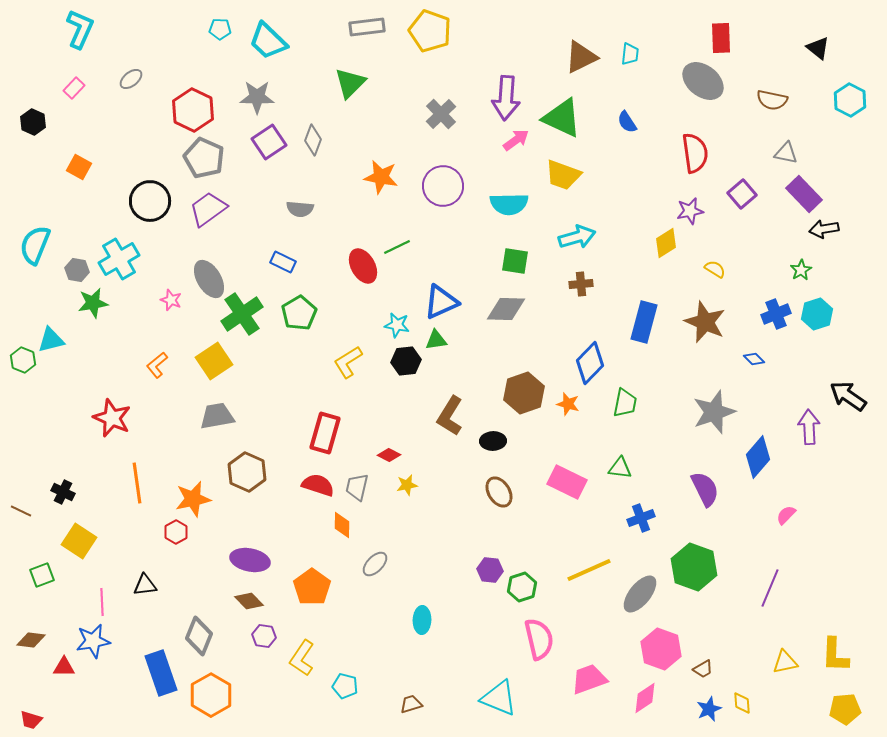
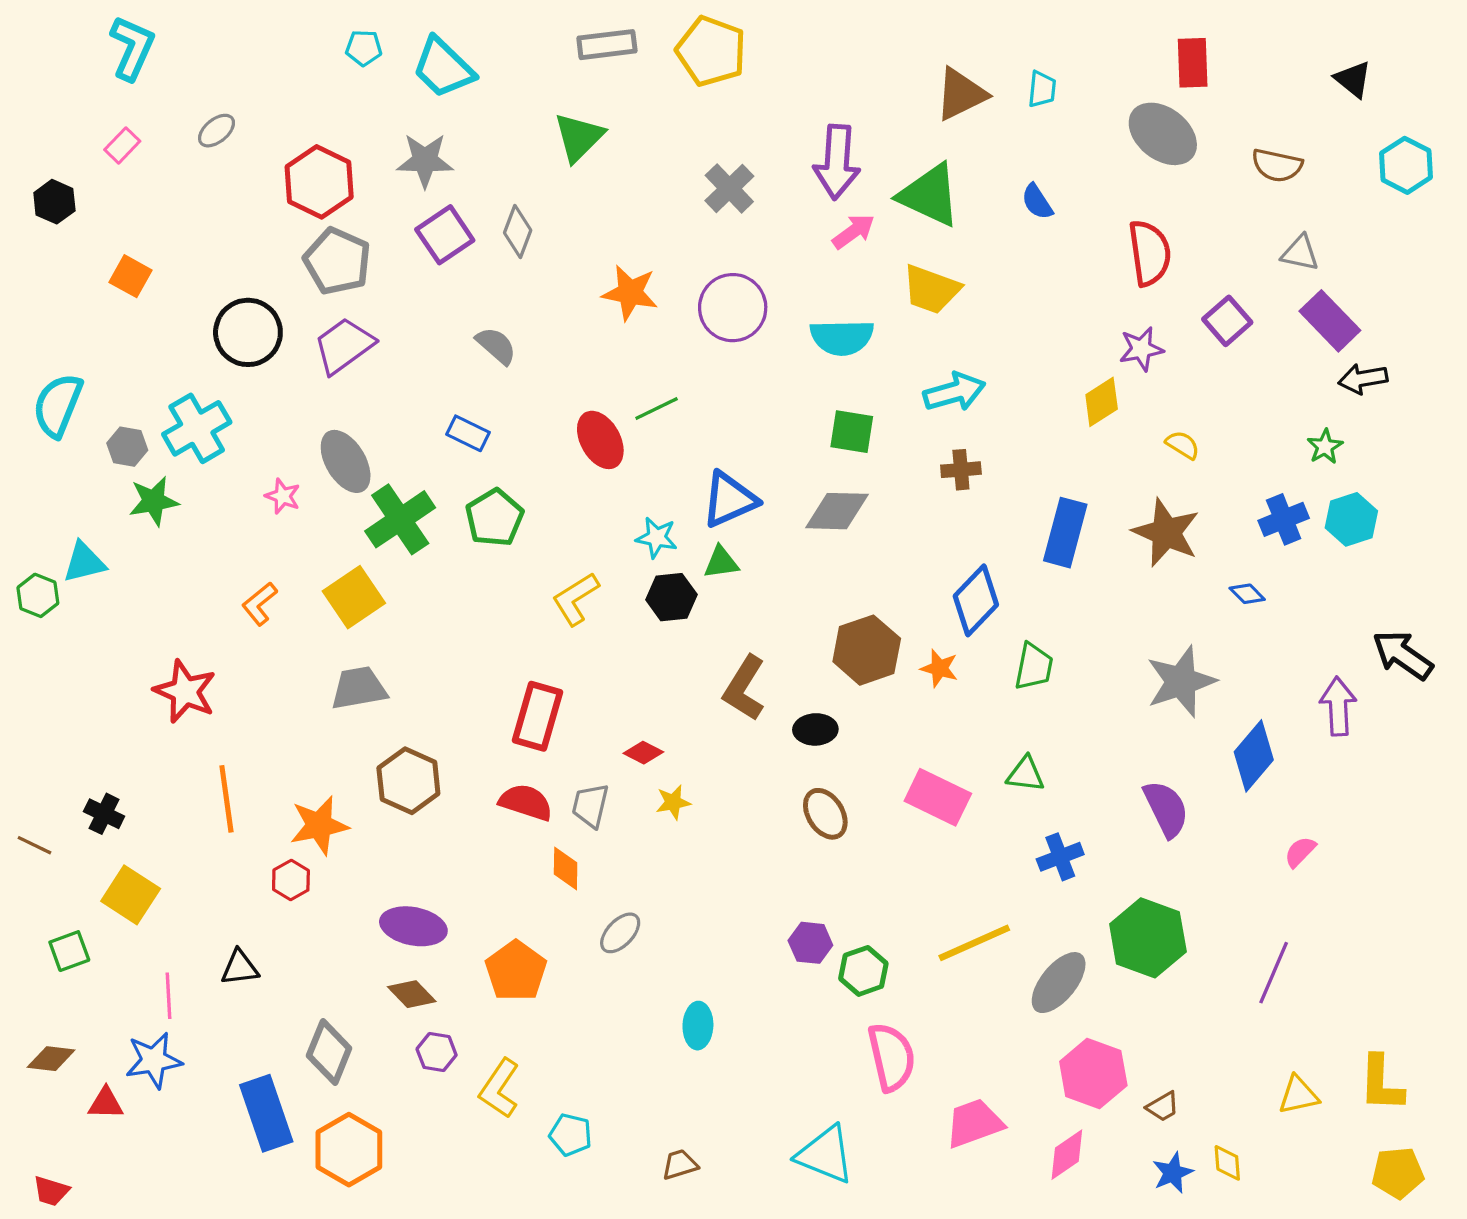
gray semicircle: (300, 209) -> (496, 346), turned -144

